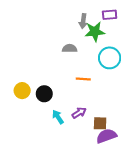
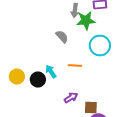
gray semicircle: (70, 48) -> (62, 36), turned 48
cyan arrow: (58, 117) -> (51, 72), moved

